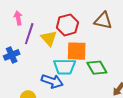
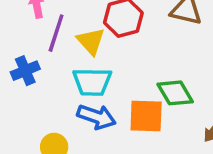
orange square: (77, 51) -> (146, 116), moved
cyan trapezoid: (64, 67) -> (92, 82), moved

